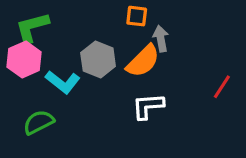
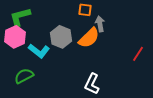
white L-shape: (148, 106) -> (92, 84), moved, turned -60

